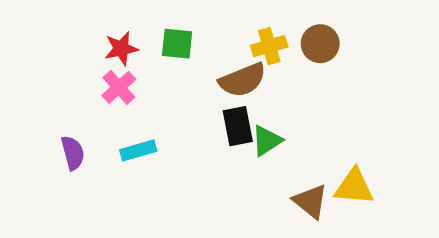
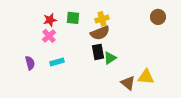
brown circle: (320, 44) -> (158, 17), moved
yellow cross: (269, 46) -> (102, 19), moved

